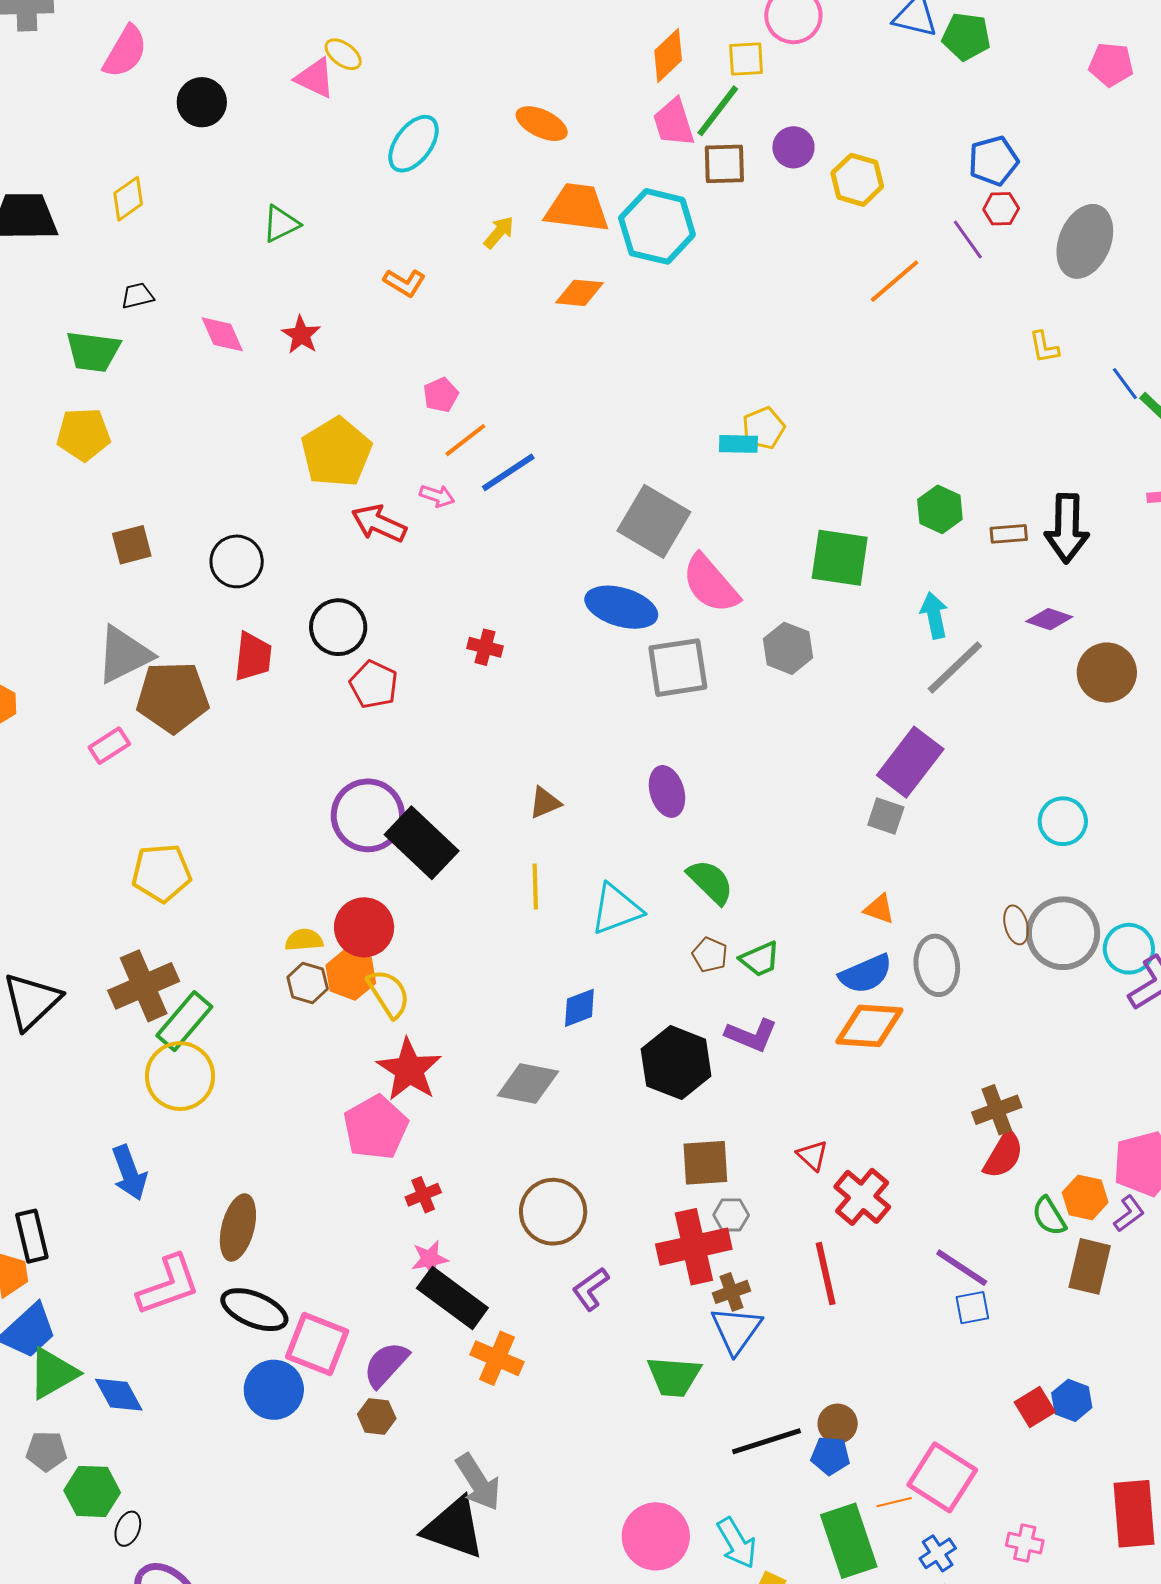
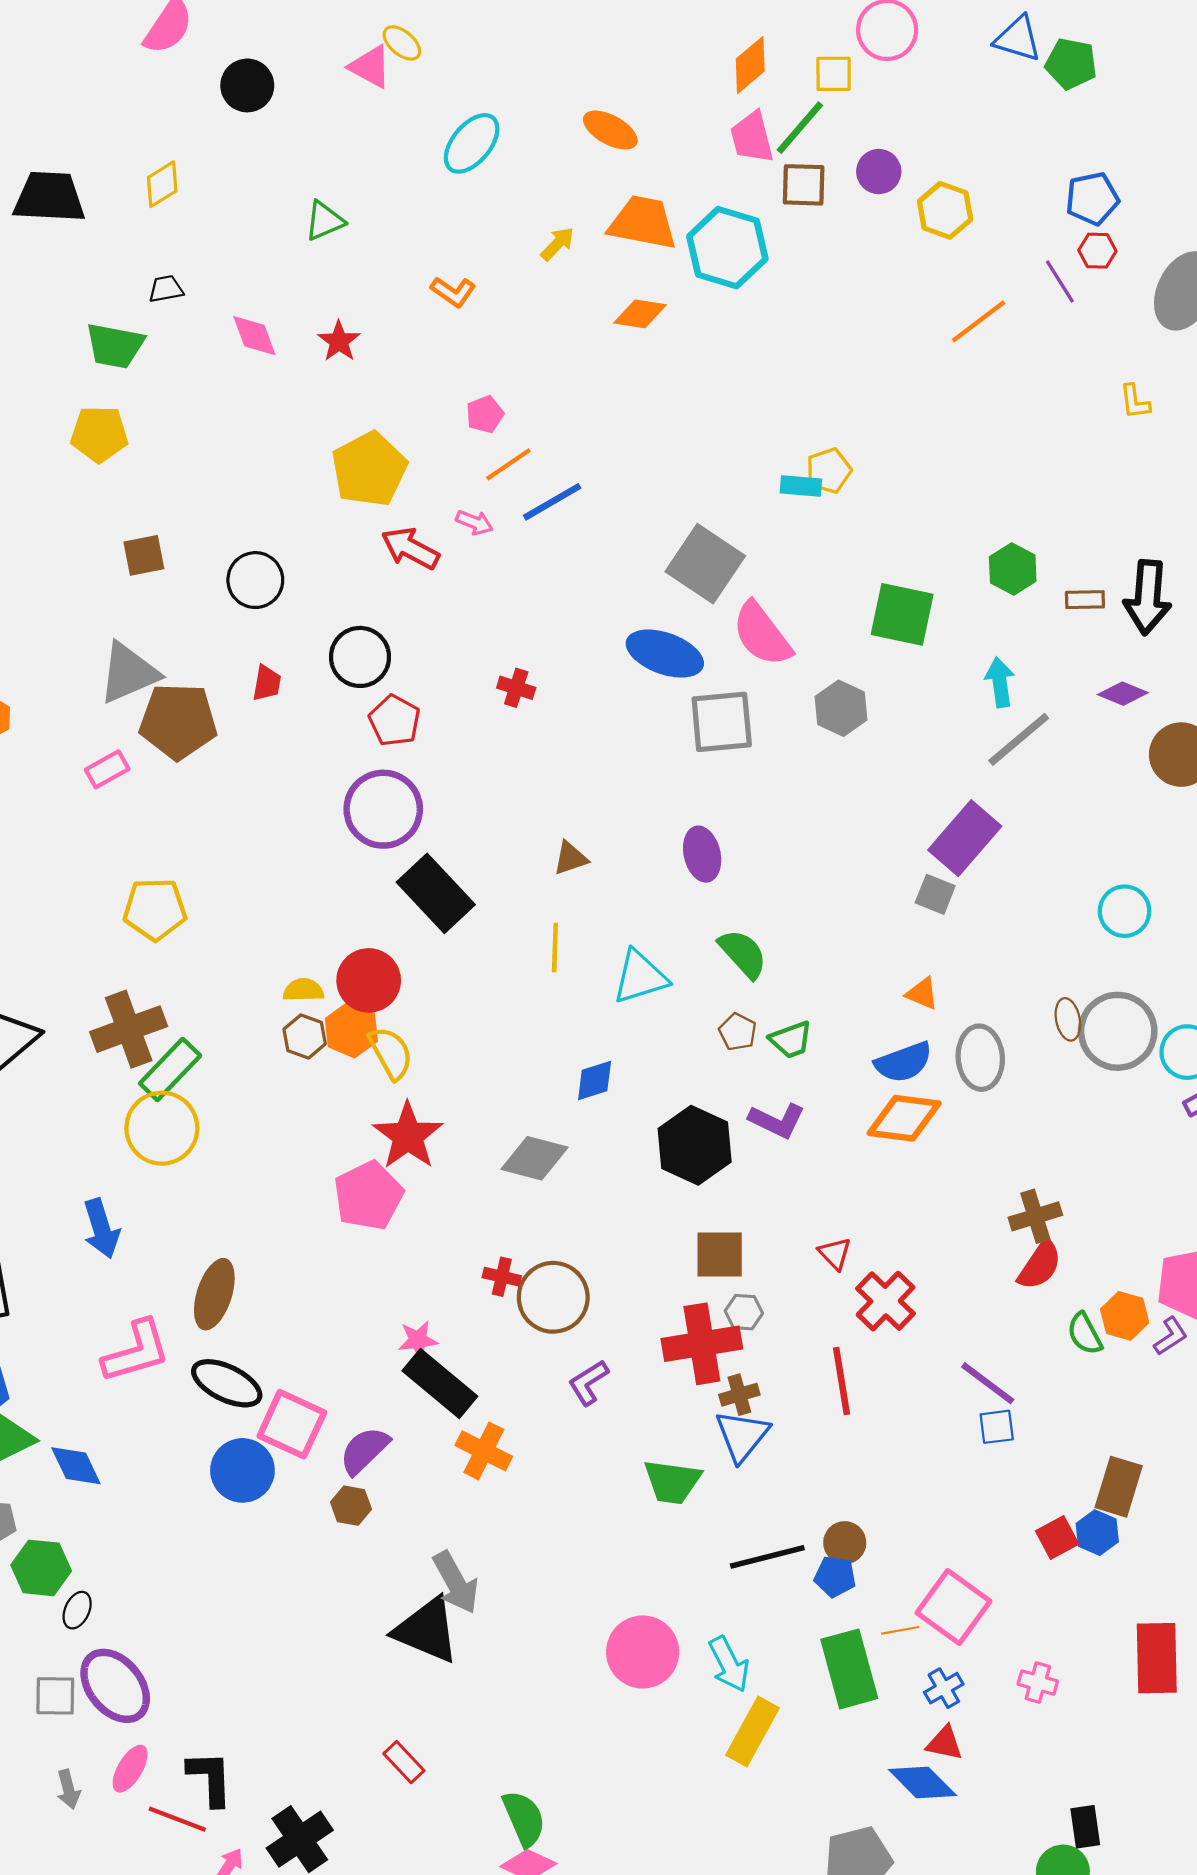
red trapezoid: (253, 657) -> (267, 683), size x0.7
purple circle: (368, 815) -> (383, 809), moved
red cross: (423, 1195) -> (502, 1277), moved, turned 32
brown rectangle: (1090, 1266) -> (1119, 1487), moved

